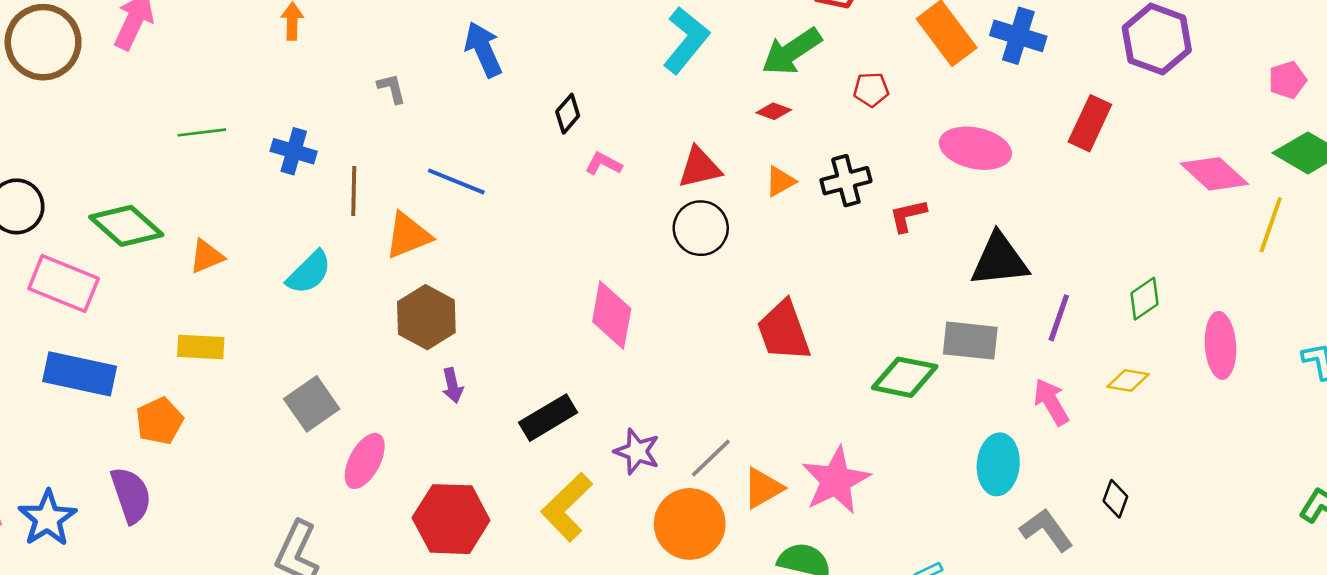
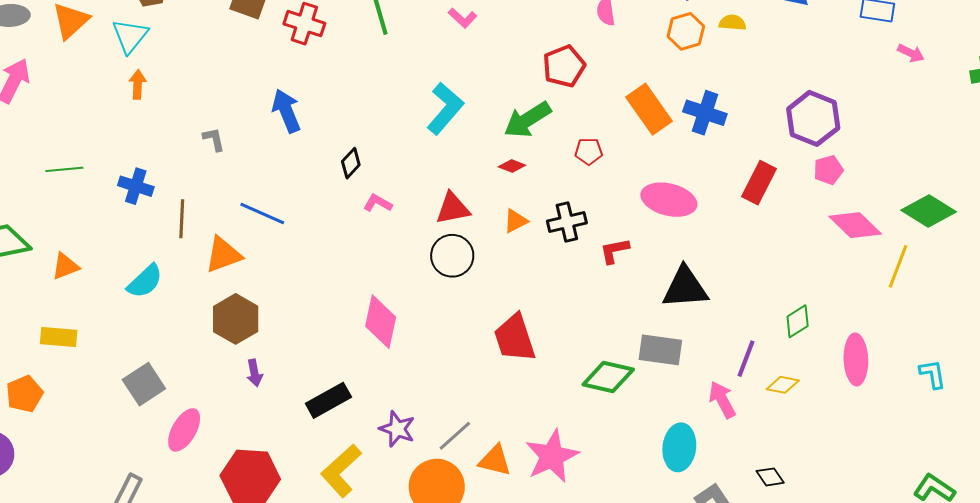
pink pentagon: (1287, 80) -> (828, 170), moved
purple line: (1059, 318) -> (746, 359), moved
orange triangle: (763, 488) -> (495, 460), turned 42
black diamond: (1115, 499) -> (770, 477), turned -56

